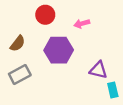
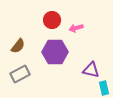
red circle: (45, 15) -> (52, 20), moved

